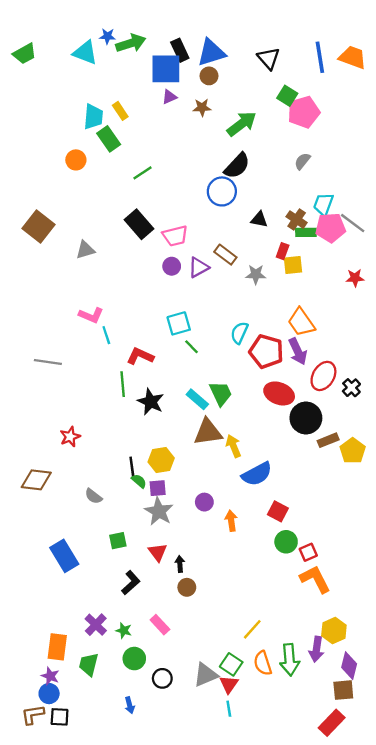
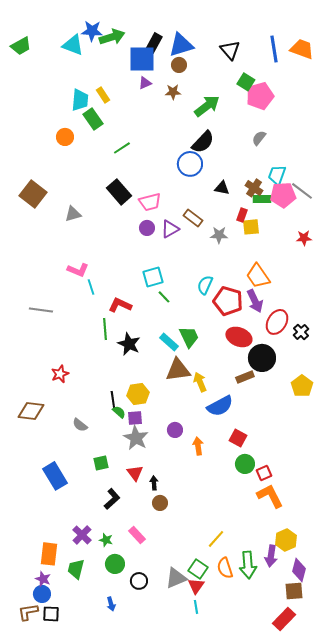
blue star: (107, 36) -> (92, 31), size x1.5
black rectangle: (180, 50) -> (154, 43), turned 54
brown rectangle: (328, 440) -> (245, 377), moved

